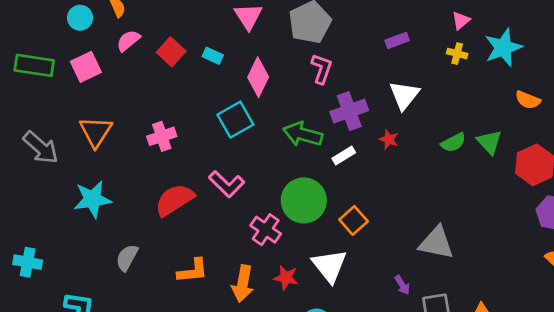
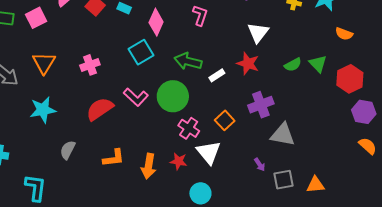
purple cross: (349, 111) -> (261, 105), moved
red star: (389, 139) -> (248, 64), size x1.6
green circle: (304, 200) -> (173, 96), moved
pink cross: (266, 230) -> (189, 128), moved

